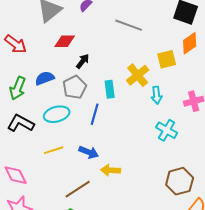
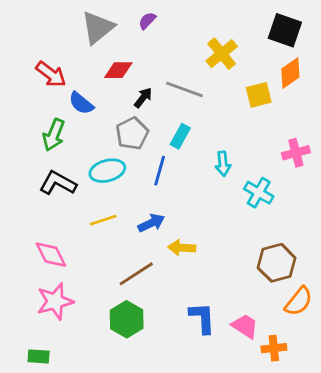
gray line: (129, 25) -> (184, 89), moved
yellow cross: (138, 75) -> (222, 54), moved
blue semicircle: (45, 78) -> (81, 103), moved, turned -120
cyan rectangle: (110, 89) -> (180, 136), turned 36
cyan arrow: (157, 95) -> (223, 164), moved
blue arrow: (89, 152) -> (151, 223), turned -48

